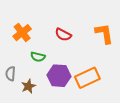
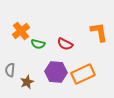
red semicircle: (63, 35) -> (65, 44), moved
green semicircle: (38, 57) -> (38, 44), moved

